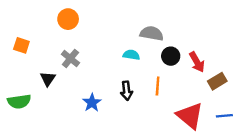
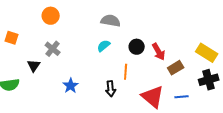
gray semicircle: (152, 33) -> (111, 21), moved
cyan semicircle: (131, 55) -> (104, 46), turned -48
black arrow: (127, 91) -> (111, 89), moved

